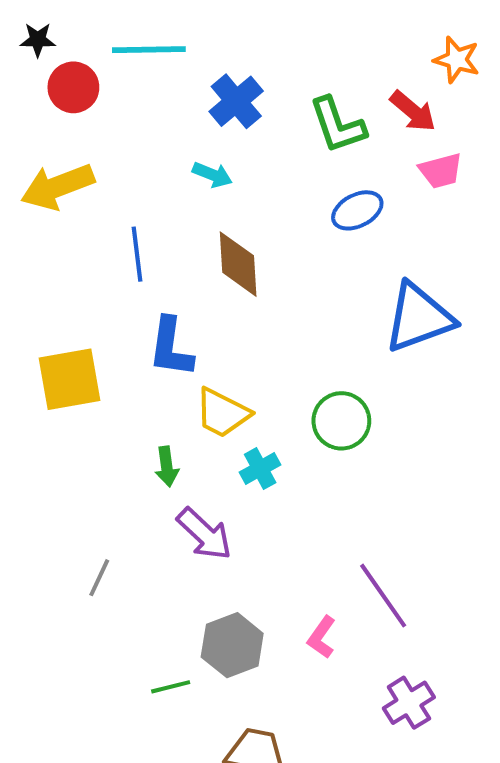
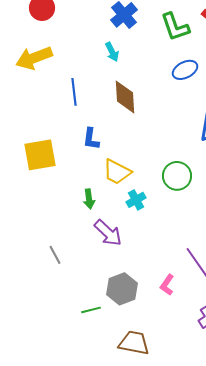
cyan arrow: (212, 175) -> (112, 52), turned 42
blue L-shape: (171, 347) -> (91, 139), size x0.7
gray line: (99, 578) -> (55, 255), turned -54

